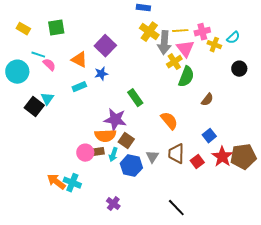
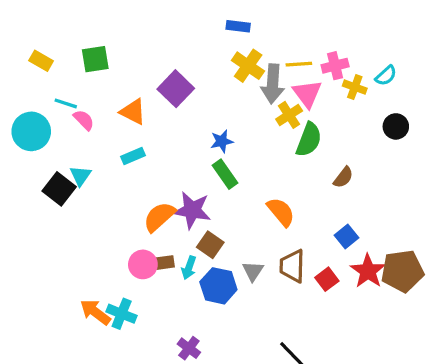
blue star: (101, 74) -> (222, 141), moved
orange semicircle: (105, 136) -> (159, 217), moved, turned 140

